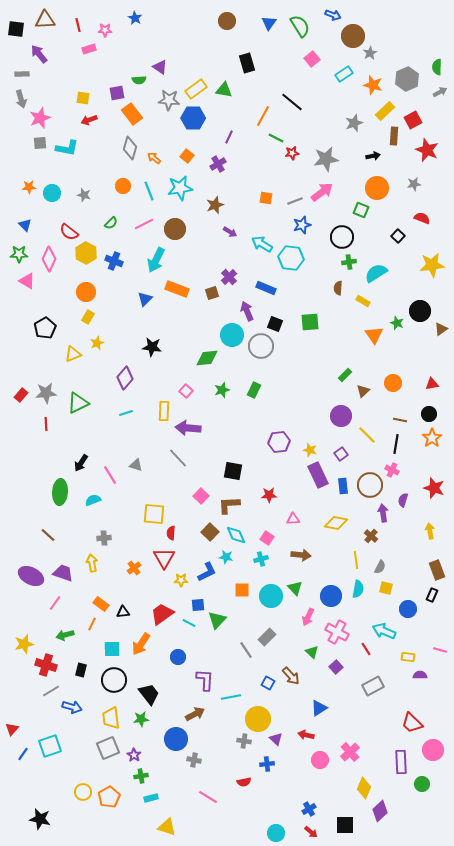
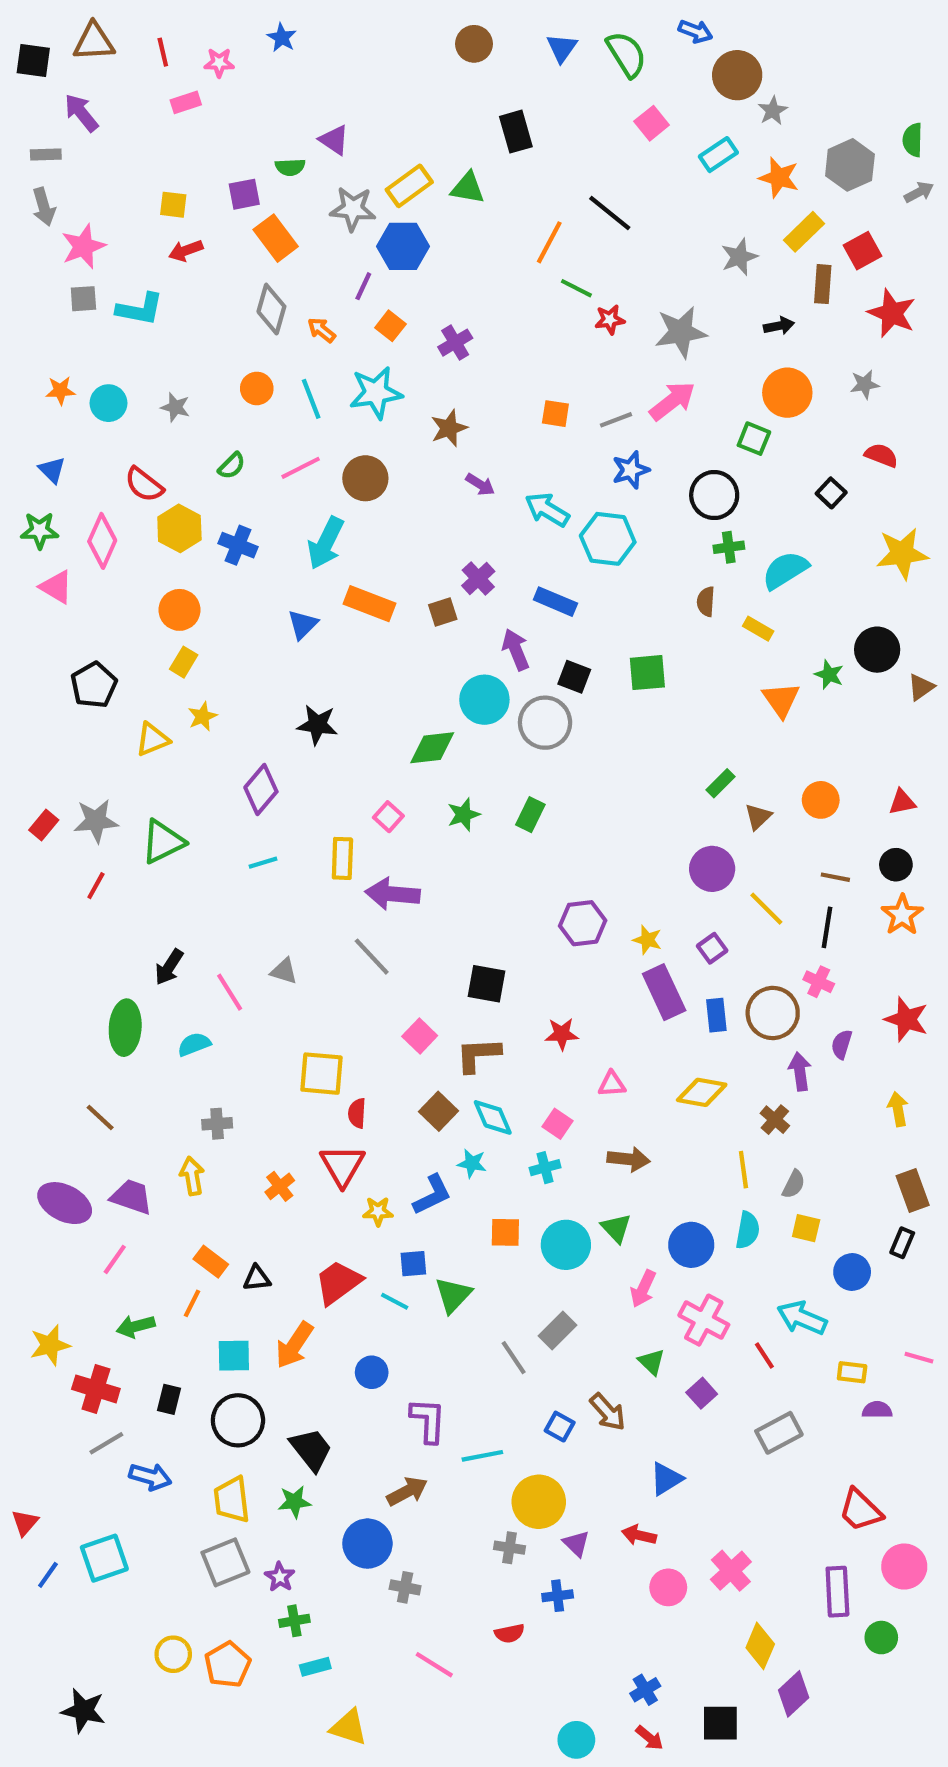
purple line: (229, 137) -> (363, 286), moved
red line: (46, 424) -> (96, 886), turned 32

